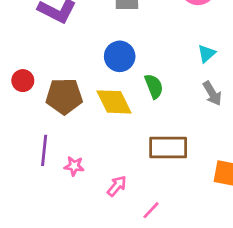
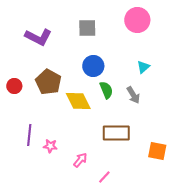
blue circle: (120, 56) -> (93, 66), moved
gray arrow: (212, 93) -> (133, 95), moved
brown pentagon: (64, 96) -> (48, 82), moved, turned 30

